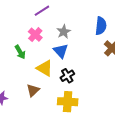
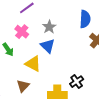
black cross: (67, 76) -> (77, 82), moved

